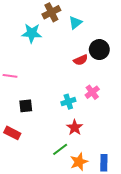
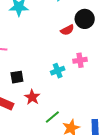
pink cross: (92, 92) -> (80, 60), turned 32
red star: (75, 128) -> (32, 97), moved

